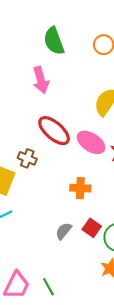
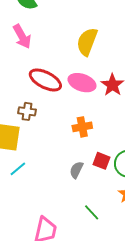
green line: (48, 287) -> (92, 212), moved

